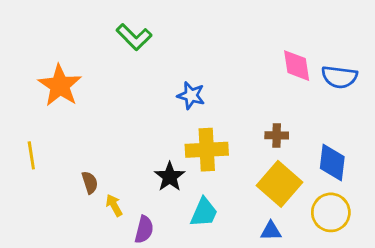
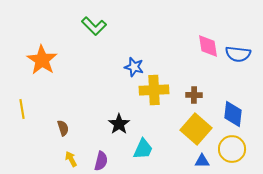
yellow cross: (207, 150) -> (154, 90), moved
yellow arrow: (114, 205) -> (71, 159), moved
blue triangle: (271, 231) -> (202, 161), moved

